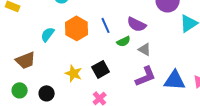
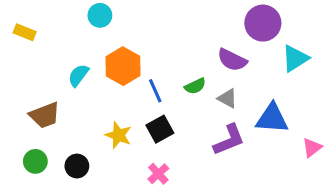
purple semicircle: (137, 24) -> (232, 60), moved
blue line: (106, 25) -> (155, 91), moved
blue triangle: (175, 80) -> (272, 118), moved

